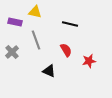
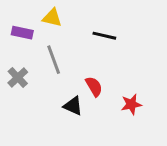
red semicircle: (66, 50) -> (94, 86), moved
red star: (89, 61) -> (131, 104), moved

